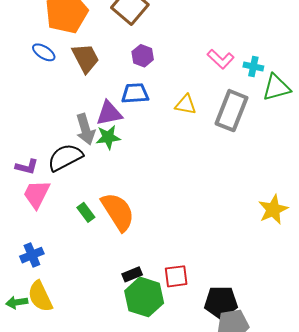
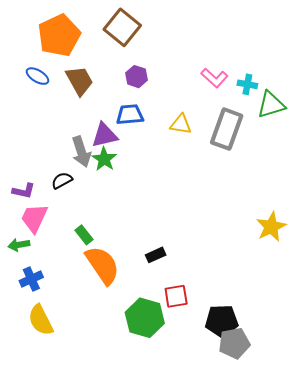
green star: (108, 137) -> (104, 159), turned -30
black semicircle: (65, 157) -> (62, 180), size x0.6
orange semicircle: (118, 212) -> (103, 265), moved
black rectangle: (132, 274) -> (156, 255), moved
green arrow: (17, 302) -> (19, 245), moved

